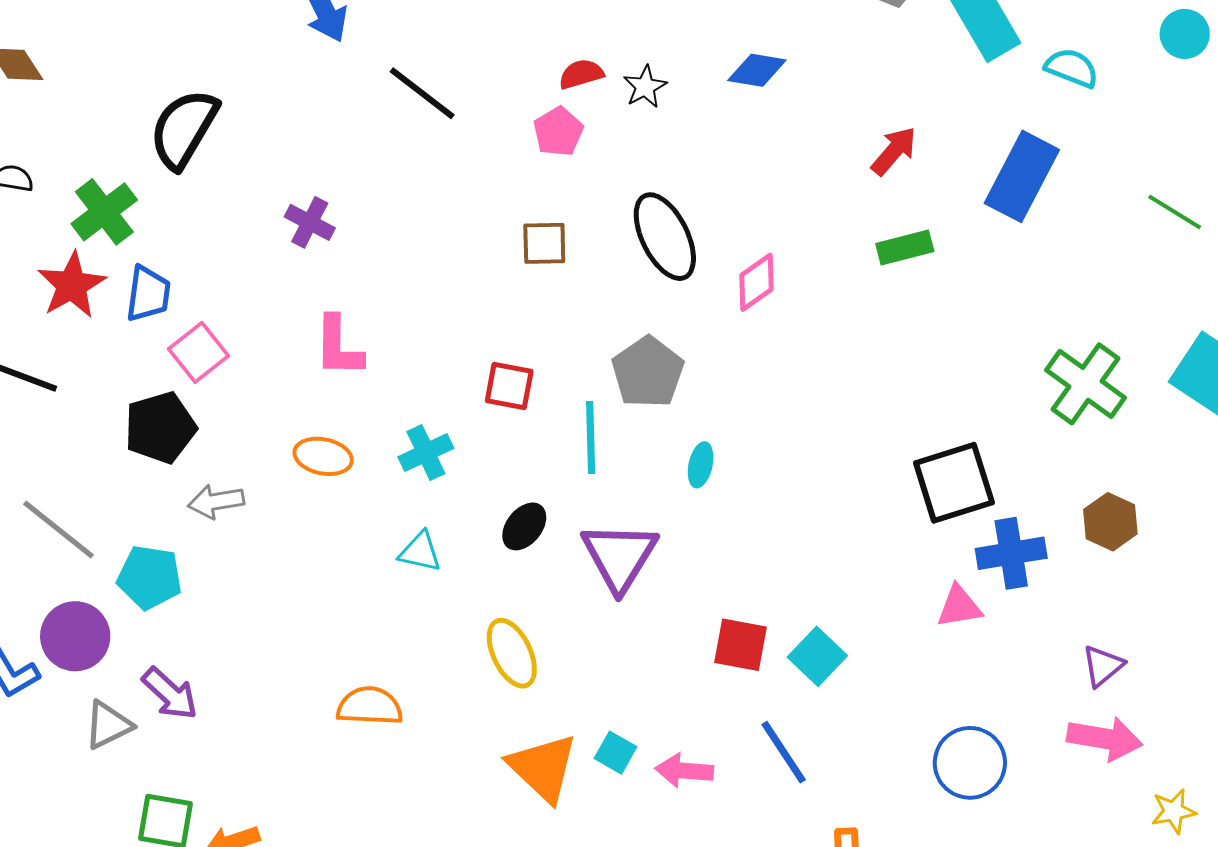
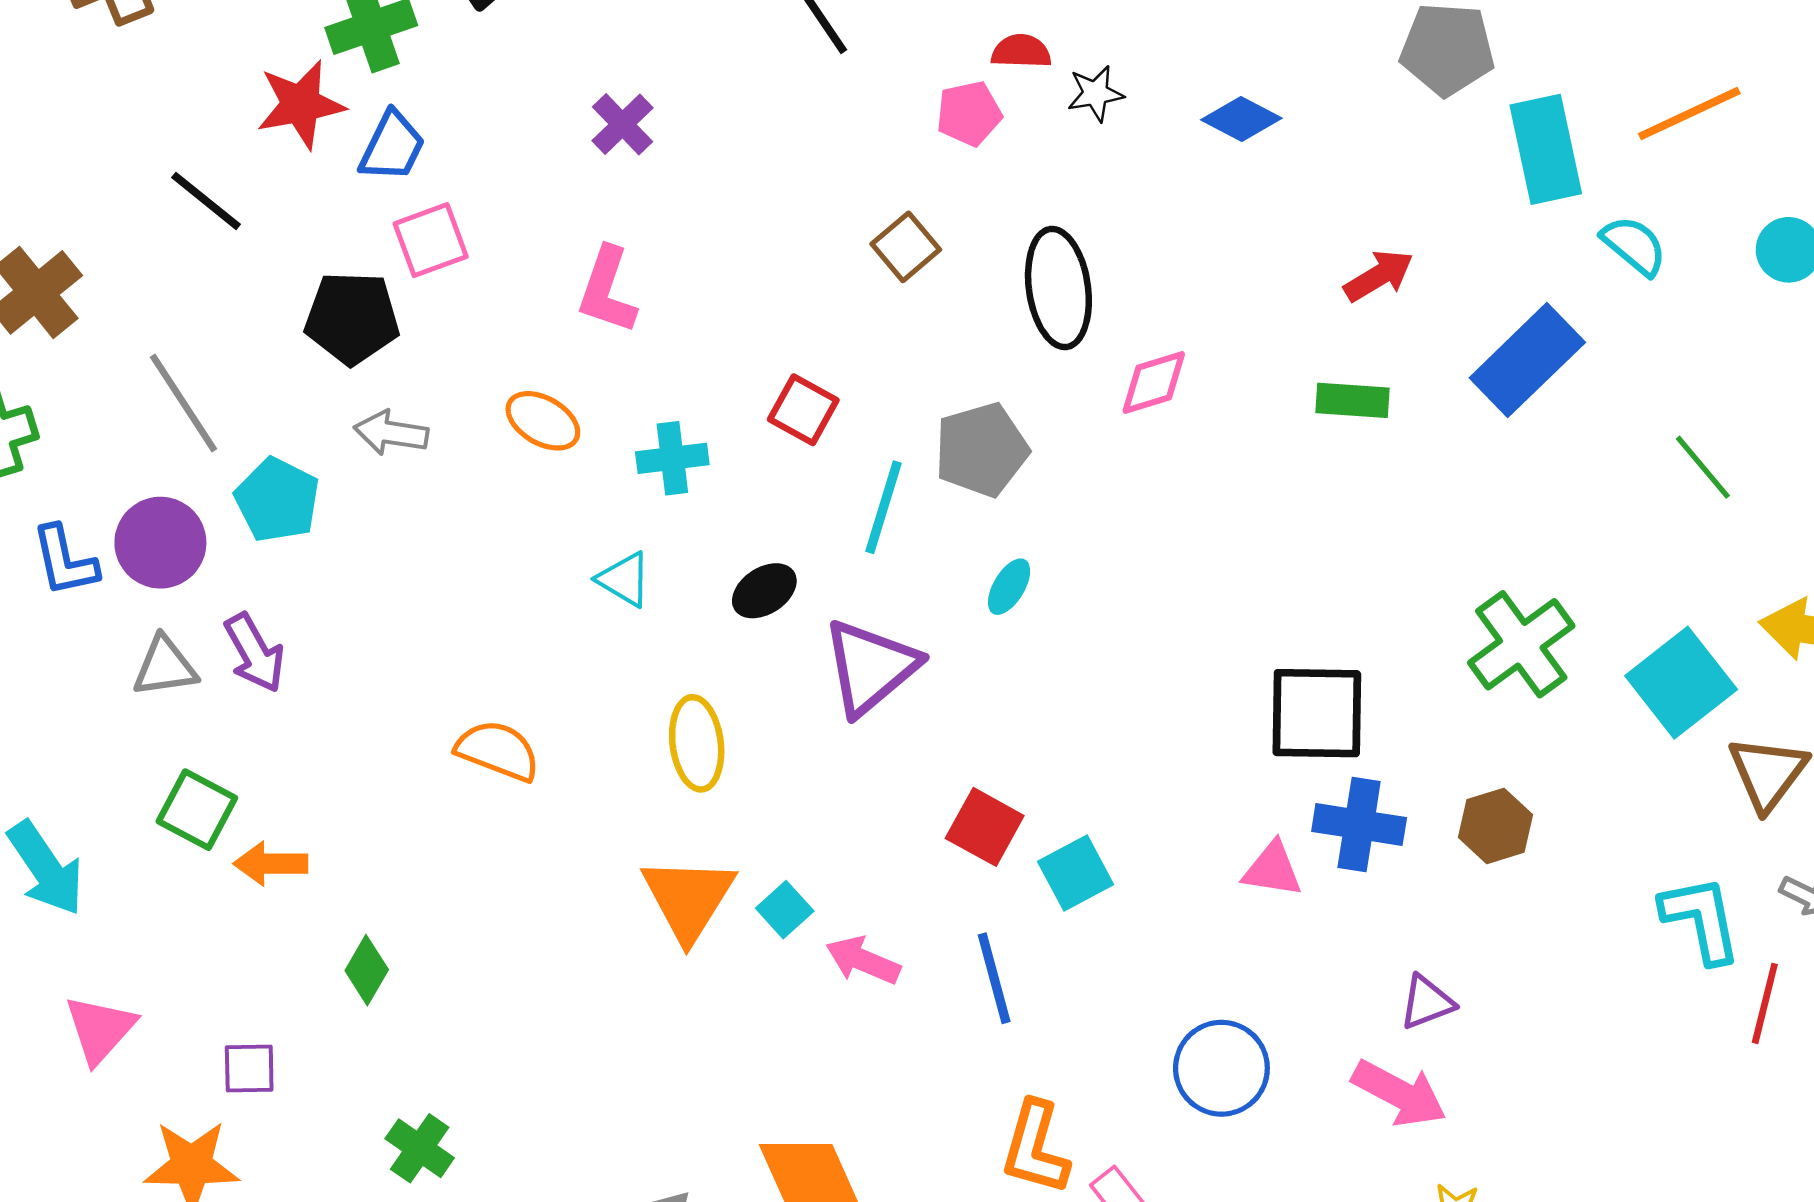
brown square: (544, 243) -> (906, 247), turned 33

